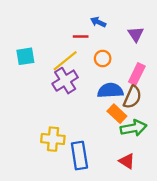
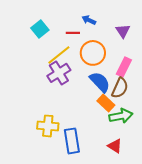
cyan square: (25, 56) -> (40, 29), moved, turned -30
orange circle: (103, 58) -> (93, 53), size x1.6
blue semicircle: (110, 90) -> (100, 82), turned 50

